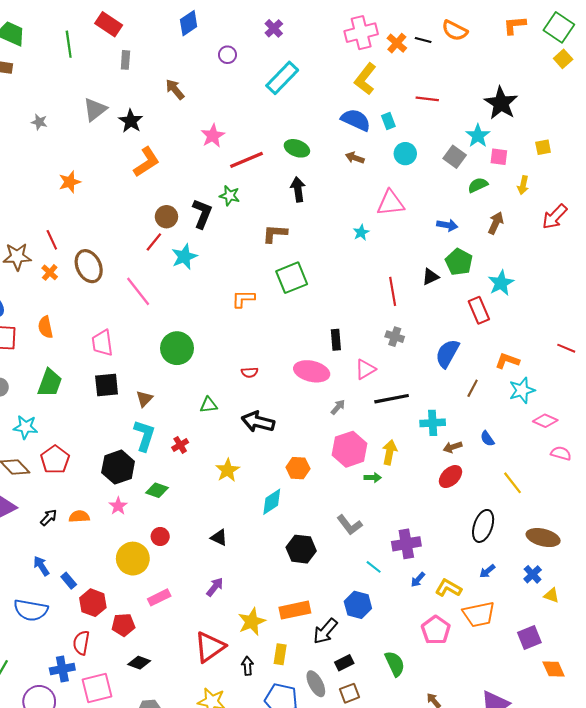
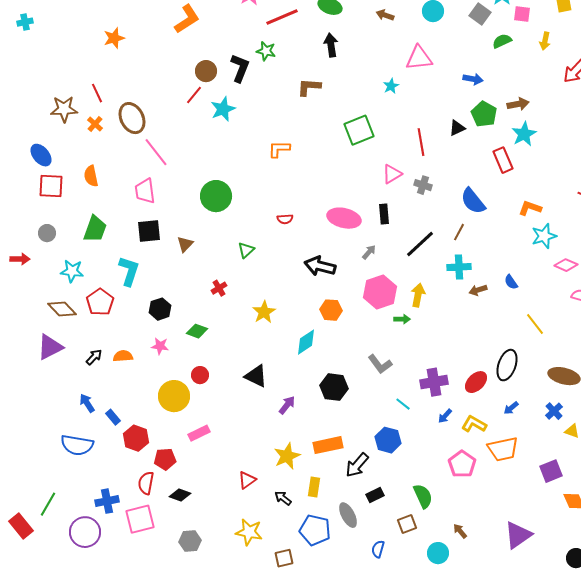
brown arrow: (496, 223) -> (518, 104), moved, turned 55
green square: (292, 278) -> (359, 130), moved
pink line: (138, 291) -> (156, 152), moved
black rectangle: (336, 340) -> (384, 214), moved
blue semicircle: (447, 353) -> (473, 201), turned -68
pink triangle: (365, 369) -> (392, 174), moved
brown line: (473, 388) -> (459, 232), moved
black line: (392, 399) -> (420, 244), turned -32
green triangle: (209, 405) -> (246, 250), turned -36
black arrow: (258, 422) -> (320, 266), moved
cyan L-shape: (144, 435) -> (129, 271), moved
black hexagon: (118, 467) -> (160, 309), size x0.7
red ellipse: (450, 477) -> (476, 382), moved
pink star: (118, 506) -> (160, 346), turned -30
black triangle: (219, 538) -> (256, 376), size x1.4
purple arrow: (215, 587) -> (287, 405), moved
red semicircle: (81, 643) -> (146, 483), moved
red triangle: (210, 647) -> (247, 480), size x0.6
black arrow: (247, 666) -> (283, 498), turned -48
brown square: (350, 693) -> (407, 524), moved

